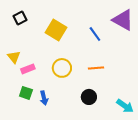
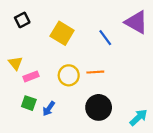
orange line: (96, 68) -> (95, 72), moved
black circle: (89, 97) -> (99, 107), size x1.5
blue arrow: (44, 98) -> (49, 109), turned 48
cyan arrow: (125, 106) -> (138, 117), turned -78

